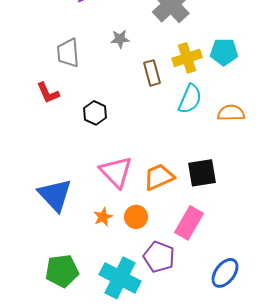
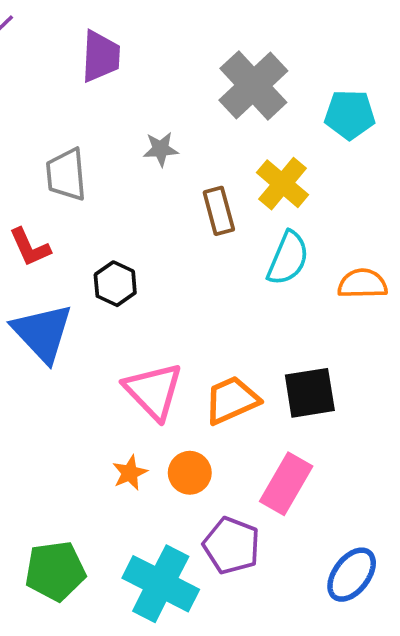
cyan pentagon: (224, 52) -> (350, 115), moved
yellow cross: (187, 58) -> (283, 184), turned -32
blue triangle: (55, 195) -> (42, 333), moved

